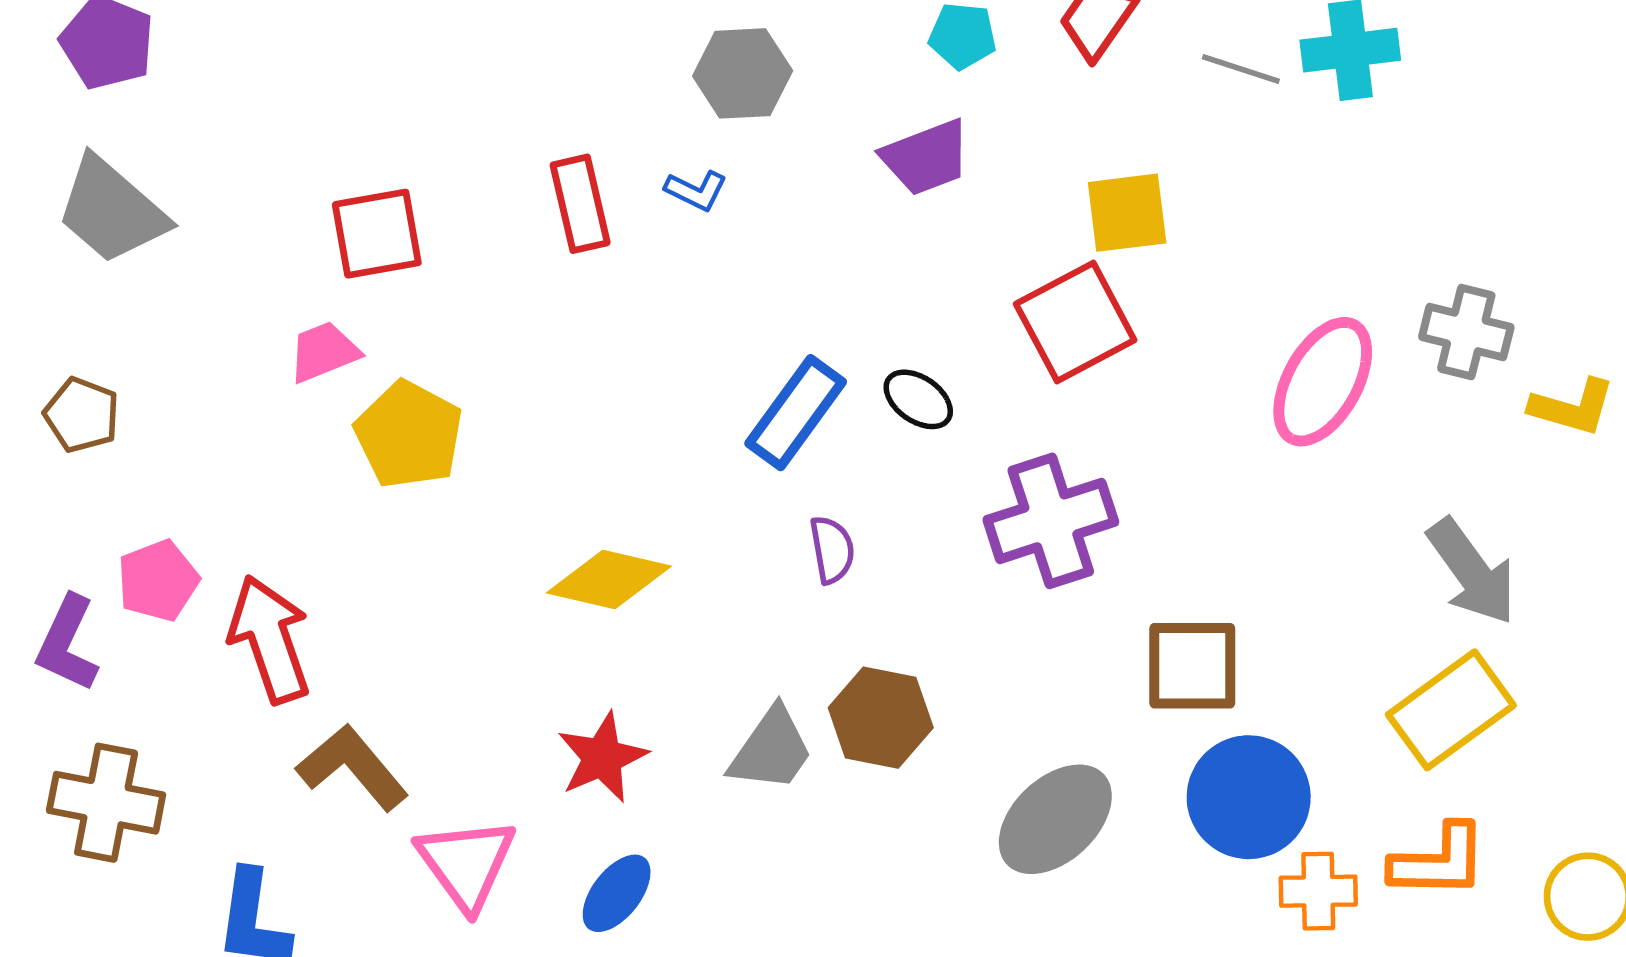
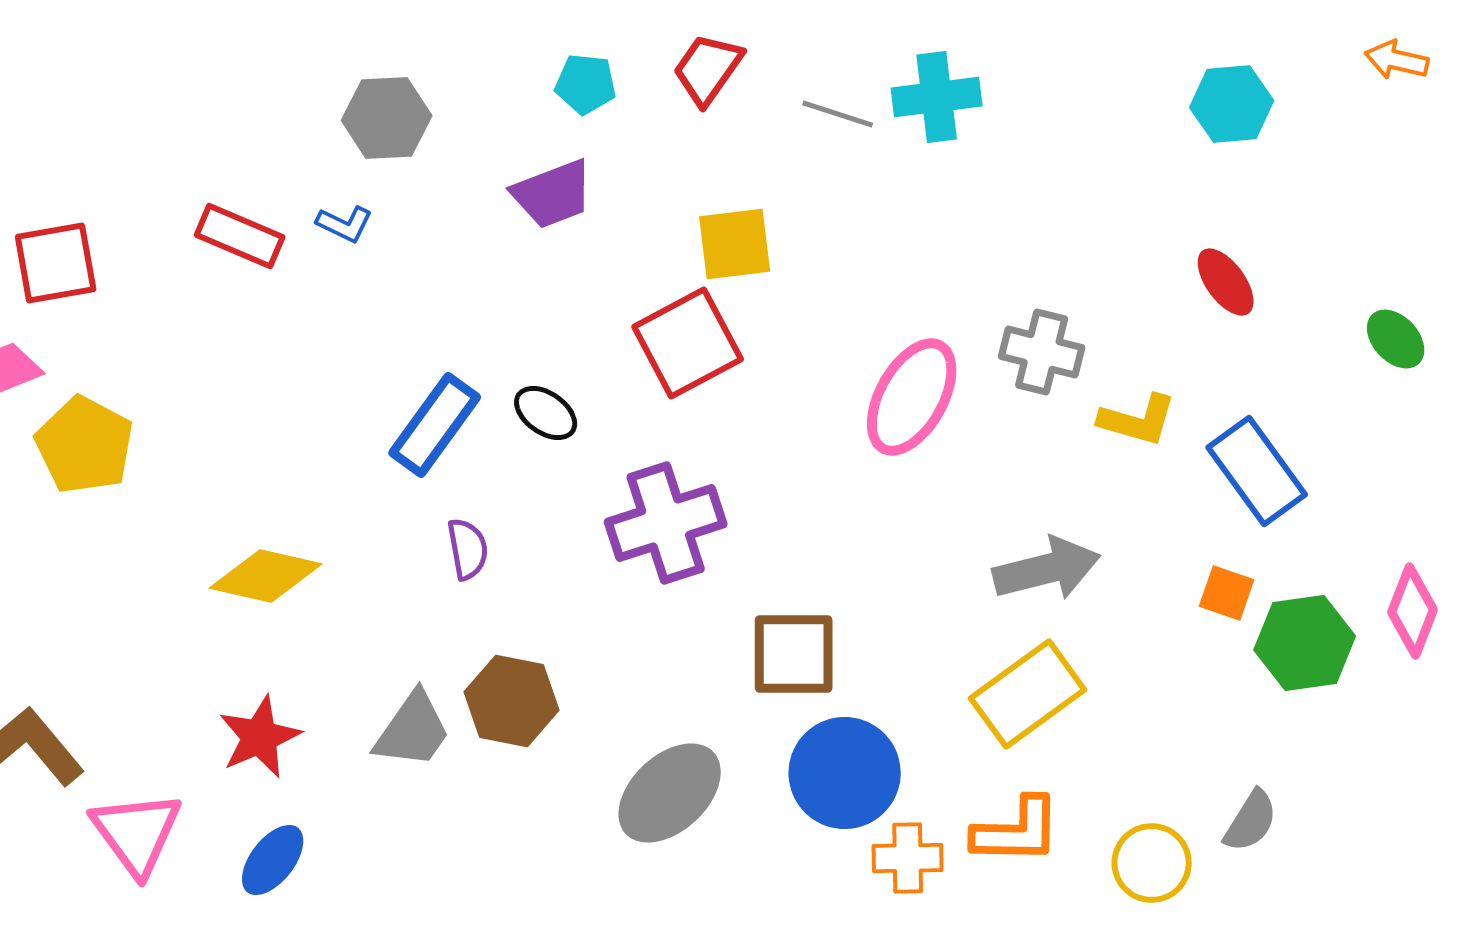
red rectangle: (580, 204) -> (240, 236), turned -54
gray arrow: (1472, 572) -> (1047, 569), turned -68

